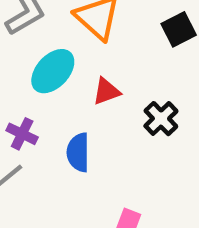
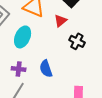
red triangle: (106, 91) -> (60, 21), moved

